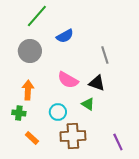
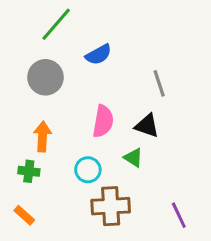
pink semicircle: (68, 80) -> (103, 121), turned -110
orange rectangle: (32, 138) -> (24, 215), moved

